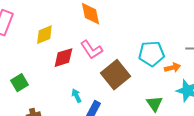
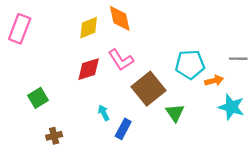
yellow diamond: (44, 35) -> (89, 28), moved
green triangle: (154, 104) -> (175, 113), moved

